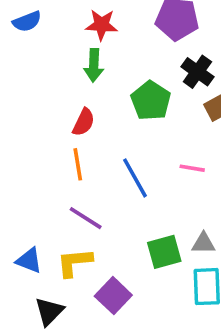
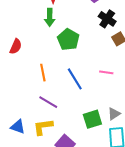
green pentagon: (151, 101) -> (68, 39), moved
red semicircle: (84, 122) -> (16, 46), moved
gray triangle: (203, 243) -> (114, 114), turned -32

